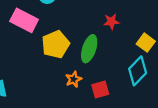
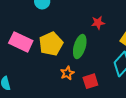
pink rectangle: (24, 20) -> (21, 42), moved

